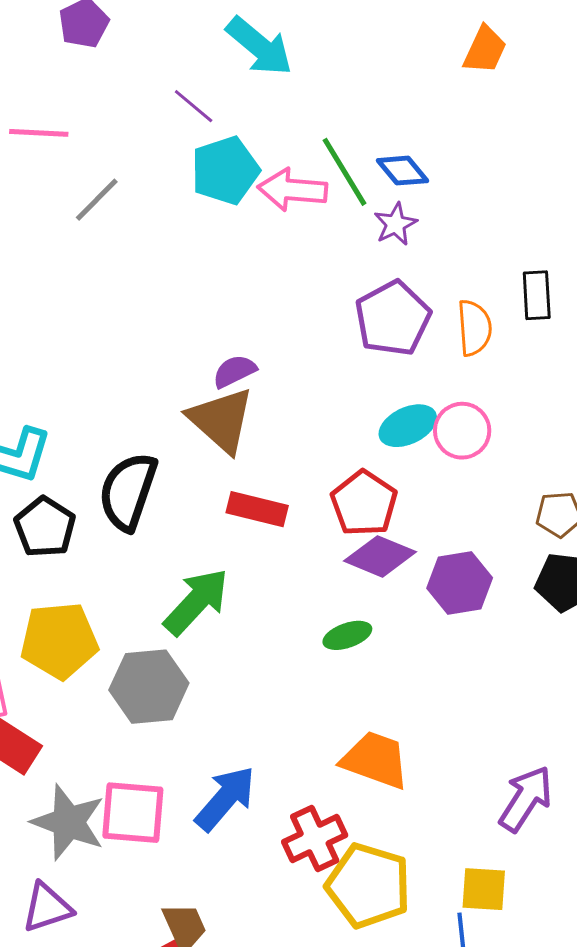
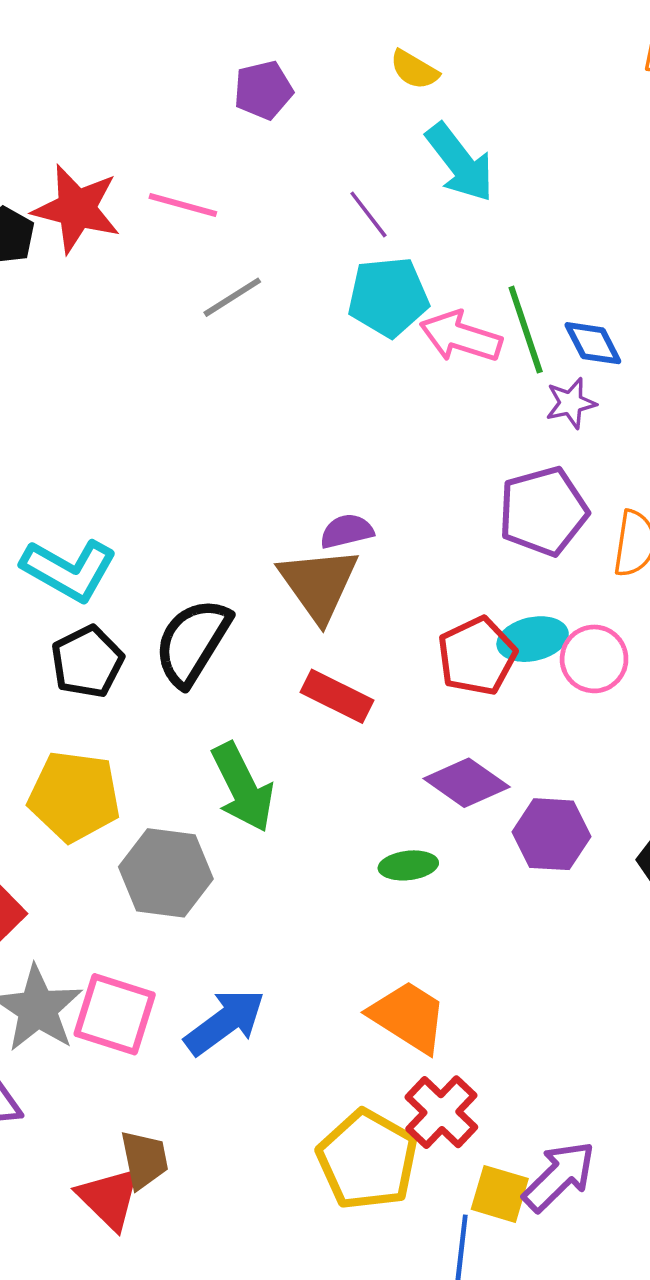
red pentagon: (364, 503) -> (477, 656), moved
green arrow: (196, 602) -> (243, 787), turned 98
purple arrow: (526, 799) -> (559, 1176), moved
red cross: (315, 839) -> (441, 1112), moved, turned -34

